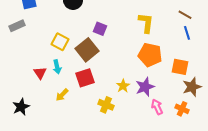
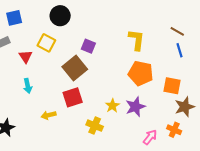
yellow square: (60, 42) -> (46, 43), moved
cyan arrow: (57, 67) -> (28, 86), moved
red triangle: (40, 73) -> (26, 57), moved
yellow arrow: (62, 95) -> (49, 115), turned 32
pink arrow: (157, 107) -> (150, 137), moved, turned 63

